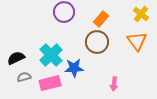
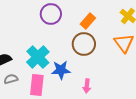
pink rectangle: (50, 83) -> (37, 85), turned -70
pink arrow: (114, 84) -> (87, 86), moved

